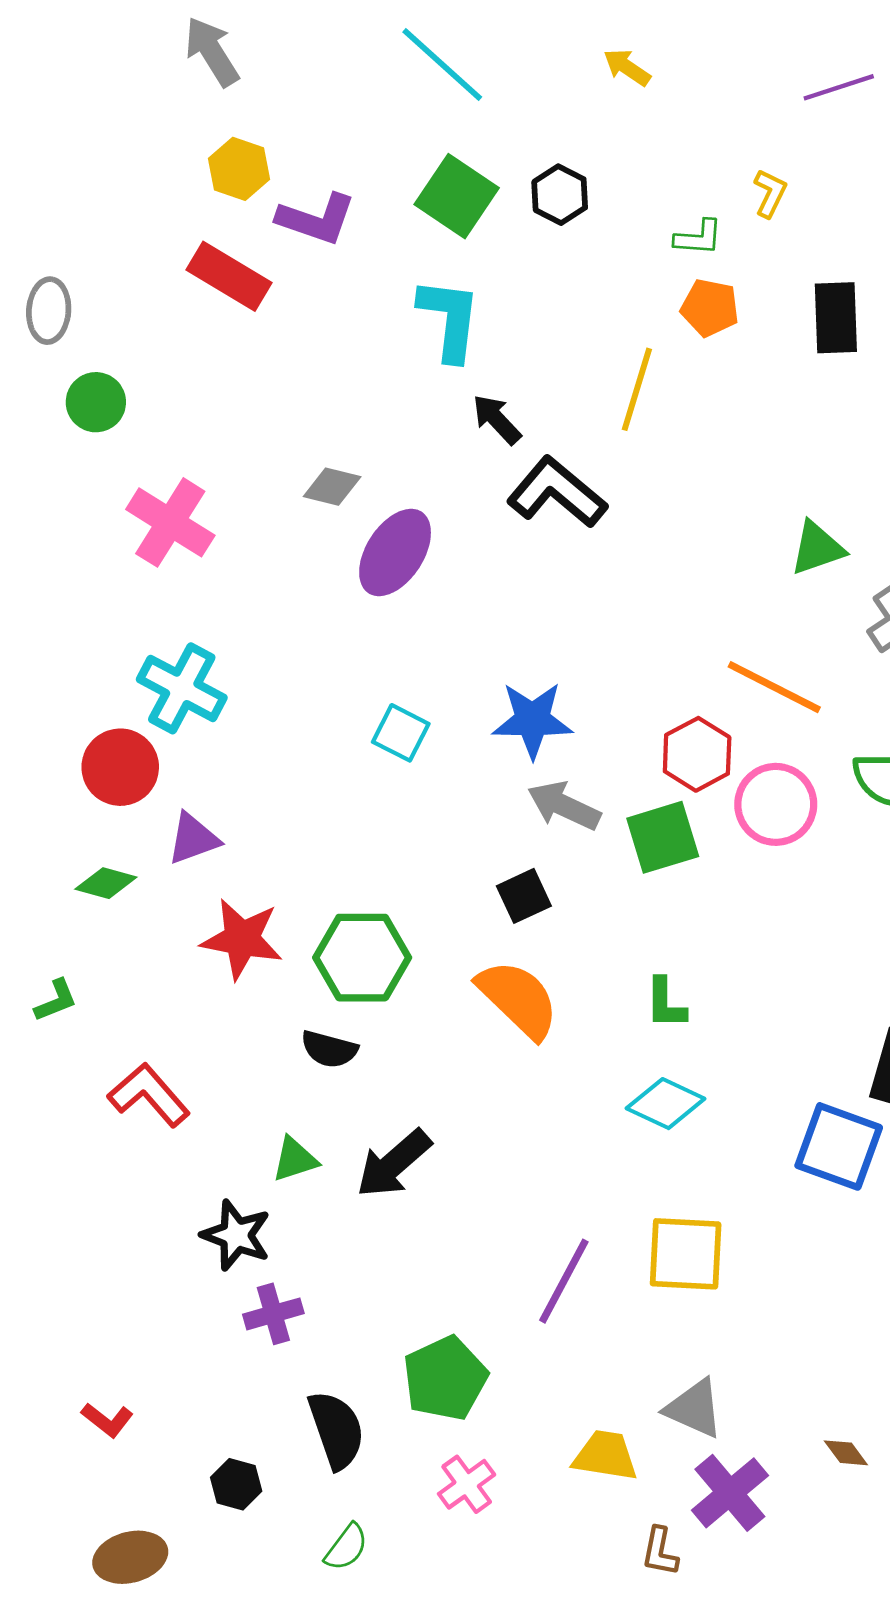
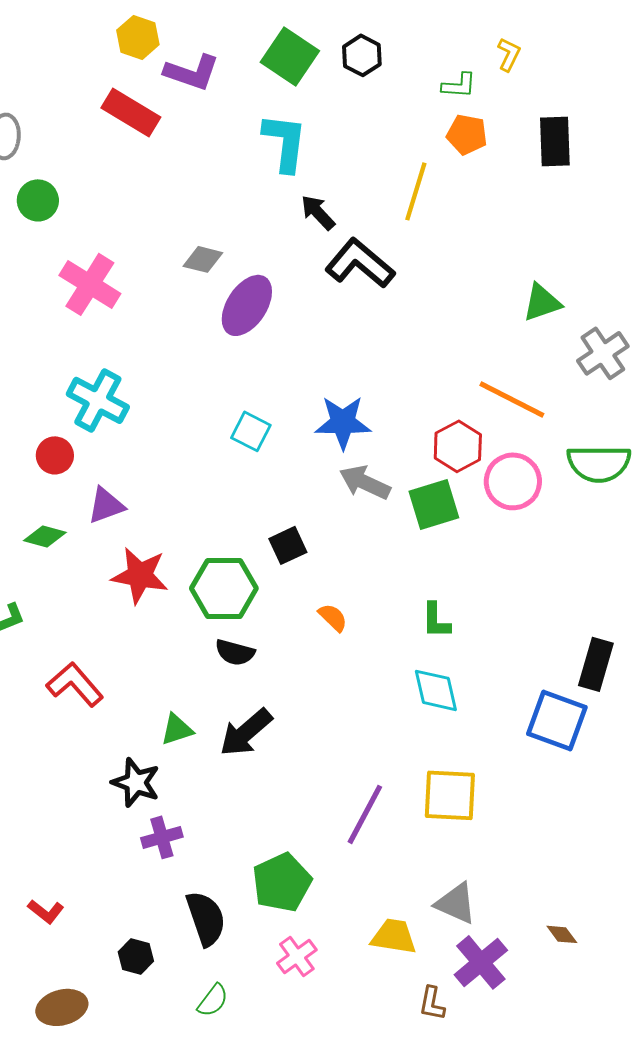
red circle: (120, 767) -> (55, 455), size x0.7
black square: (524, 896) -> (288, 545), moved
orange semicircle: (518, 999) -> (333, 617), size x0.5
black semicircle: (329, 1049) -> (235, 652), moved
cyan diamond: (666, 1104) -> (436, 690), turned 52

